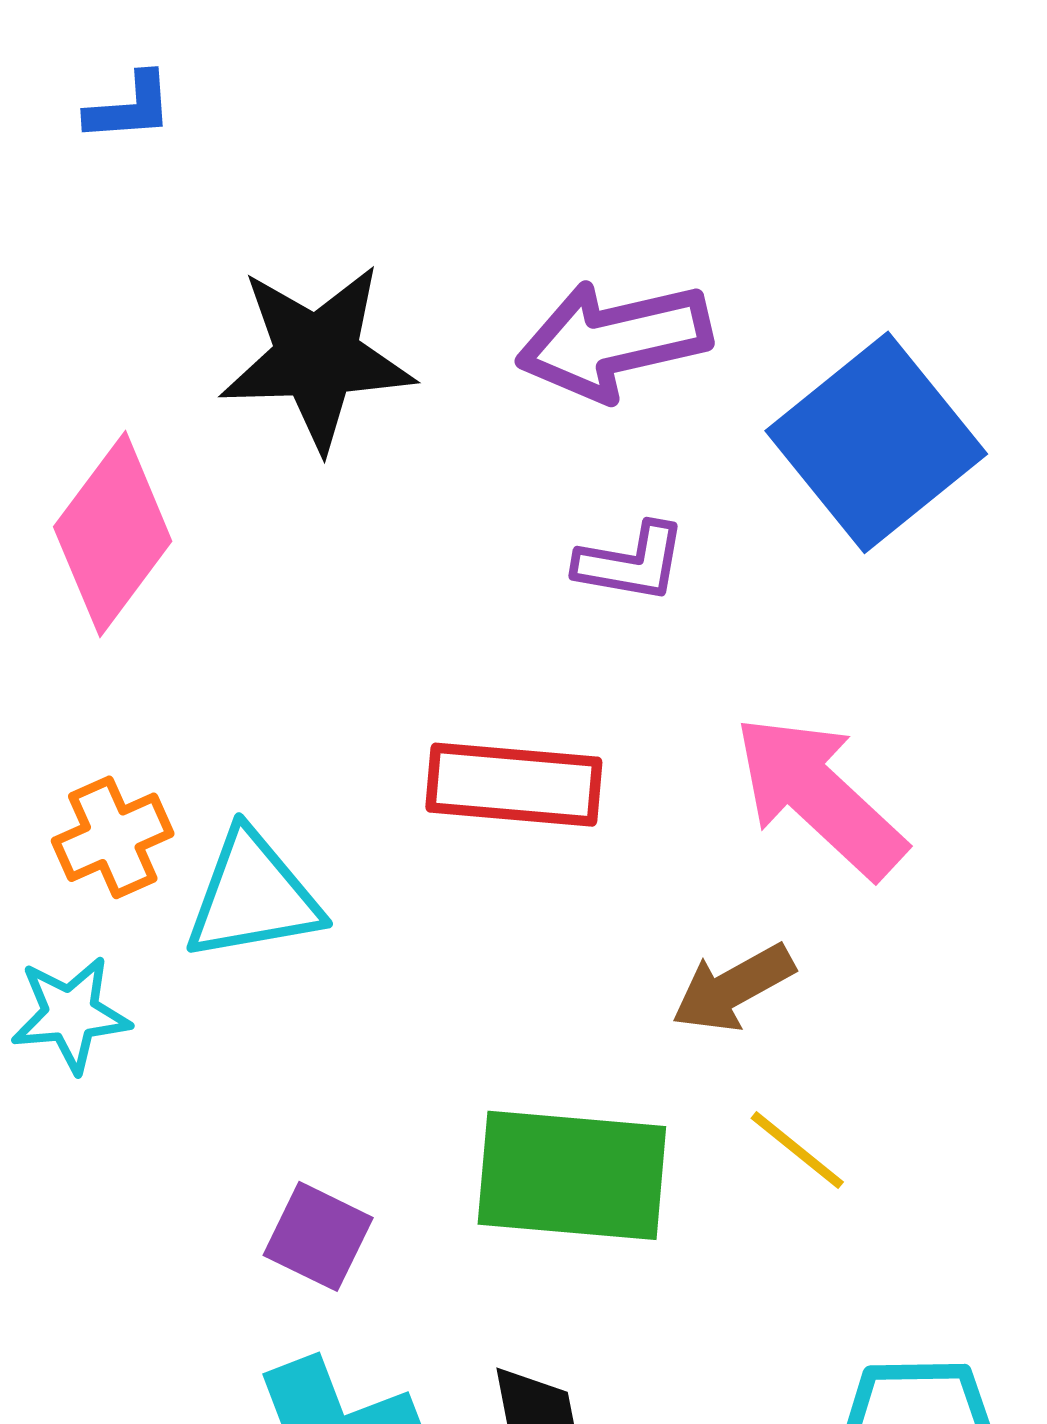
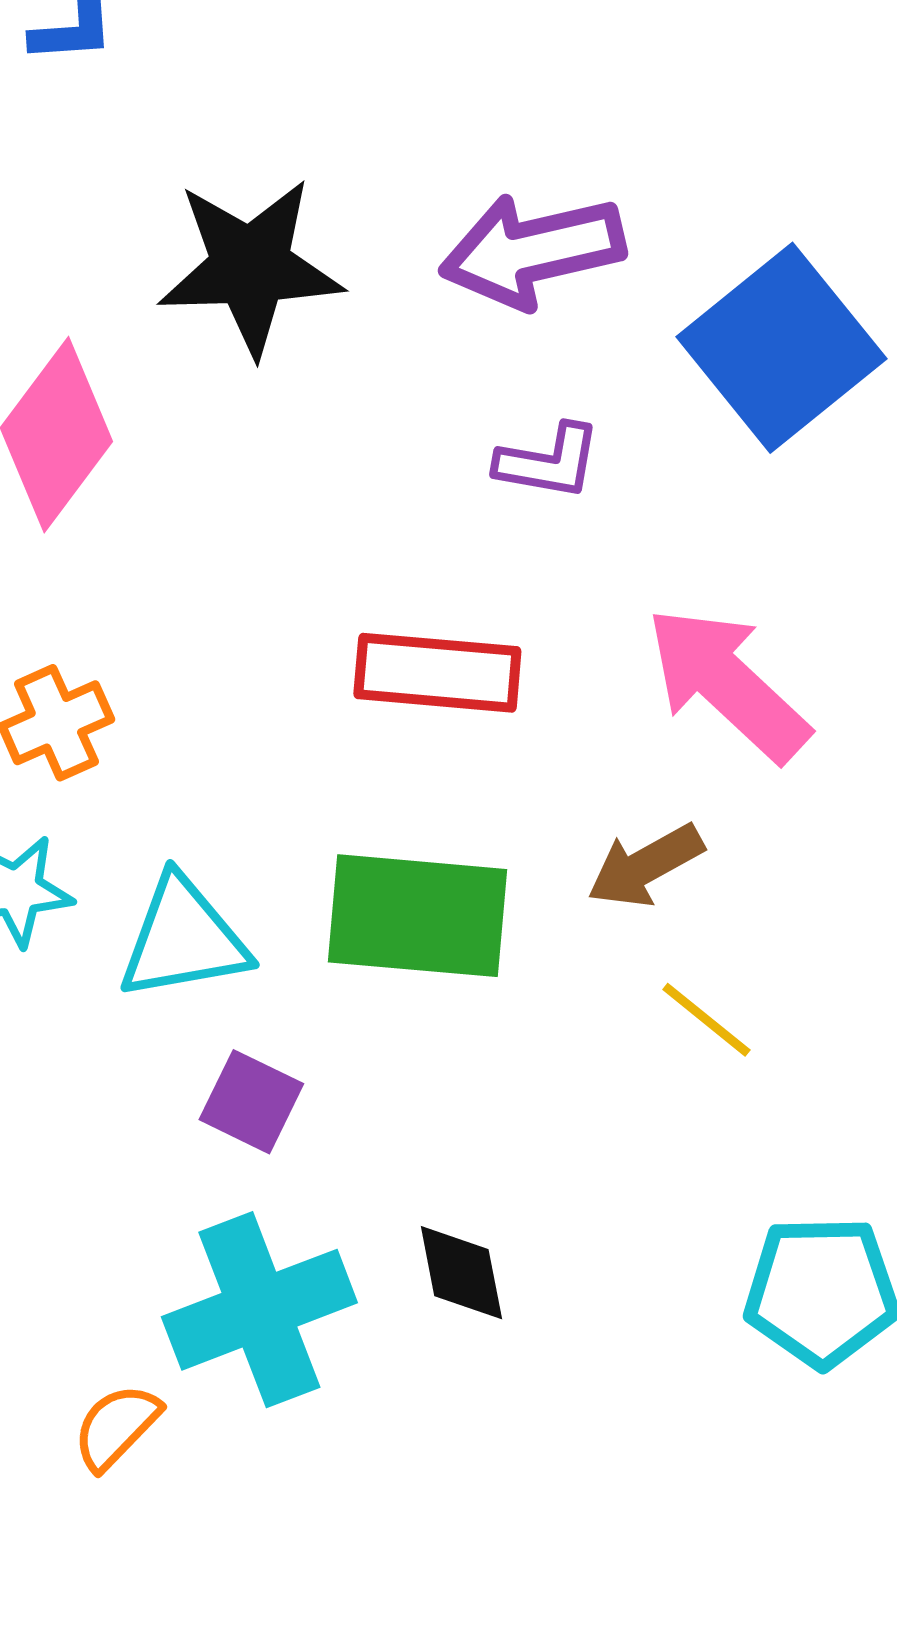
cyan triangle: (253, 896) -> (183, 939), moved
green rectangle: (572, 1175) -> (417, 916), moved

